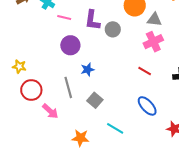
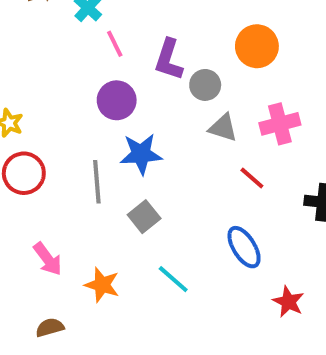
pink line: (64, 17) -> (115, 44), turned 40
gray triangle: (154, 20) -> (223, 128), moved
blue star: (87, 70) -> (141, 154), size x1.5
pink arrow: (50, 111) -> (48, 259), moved

